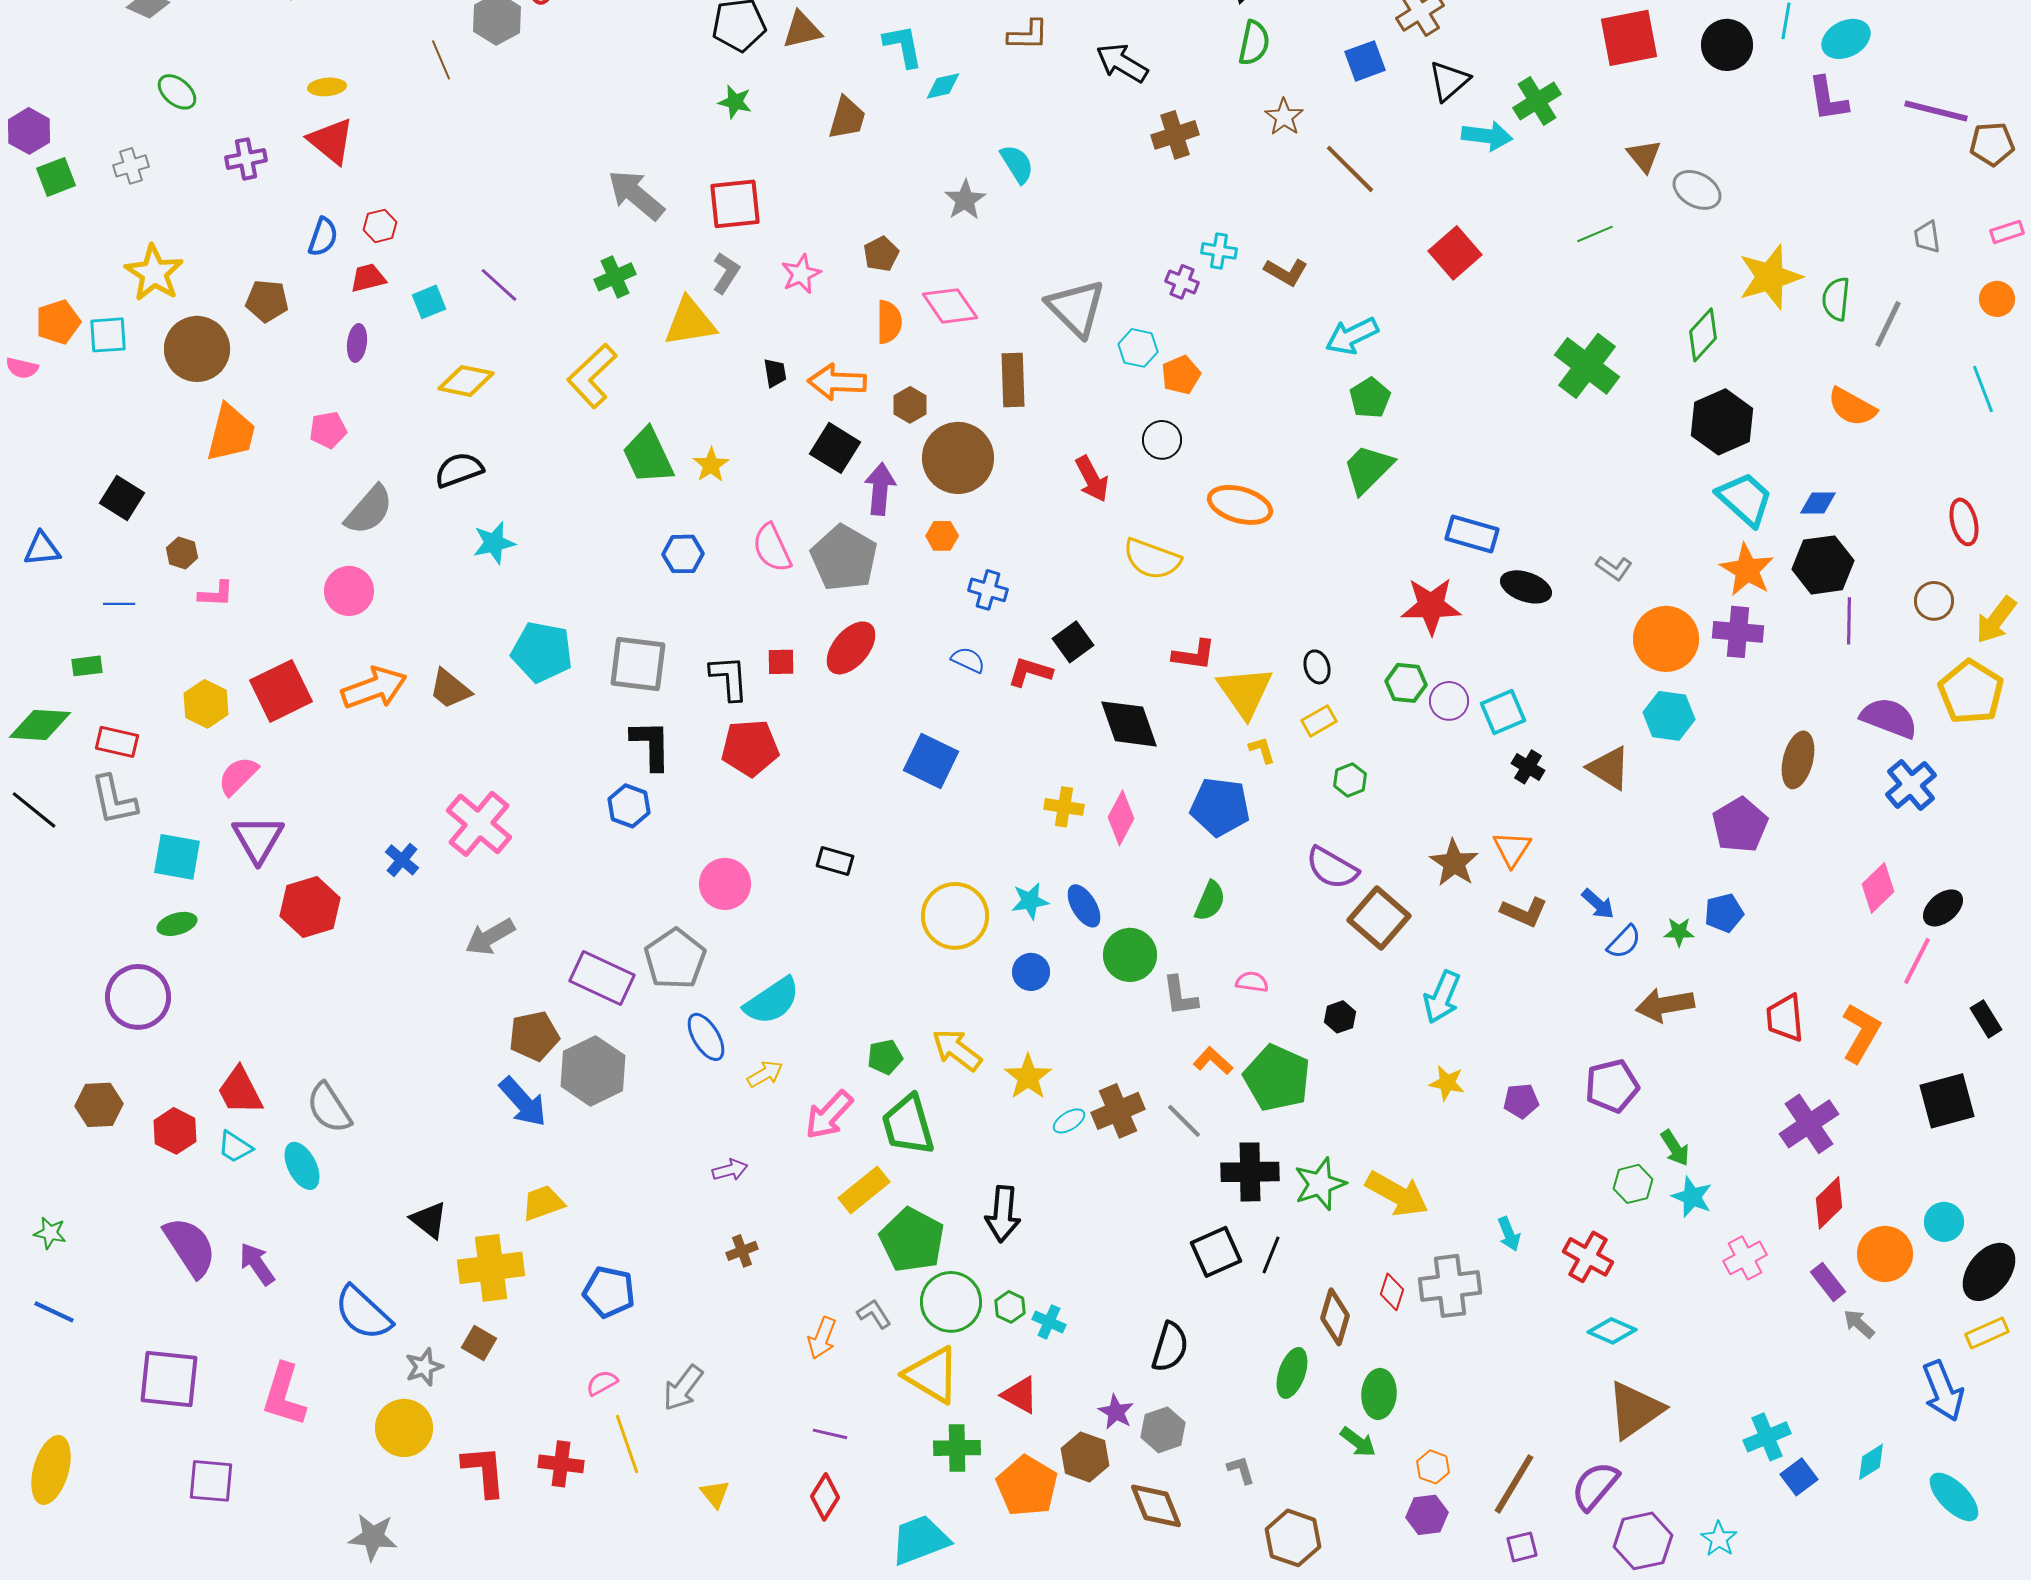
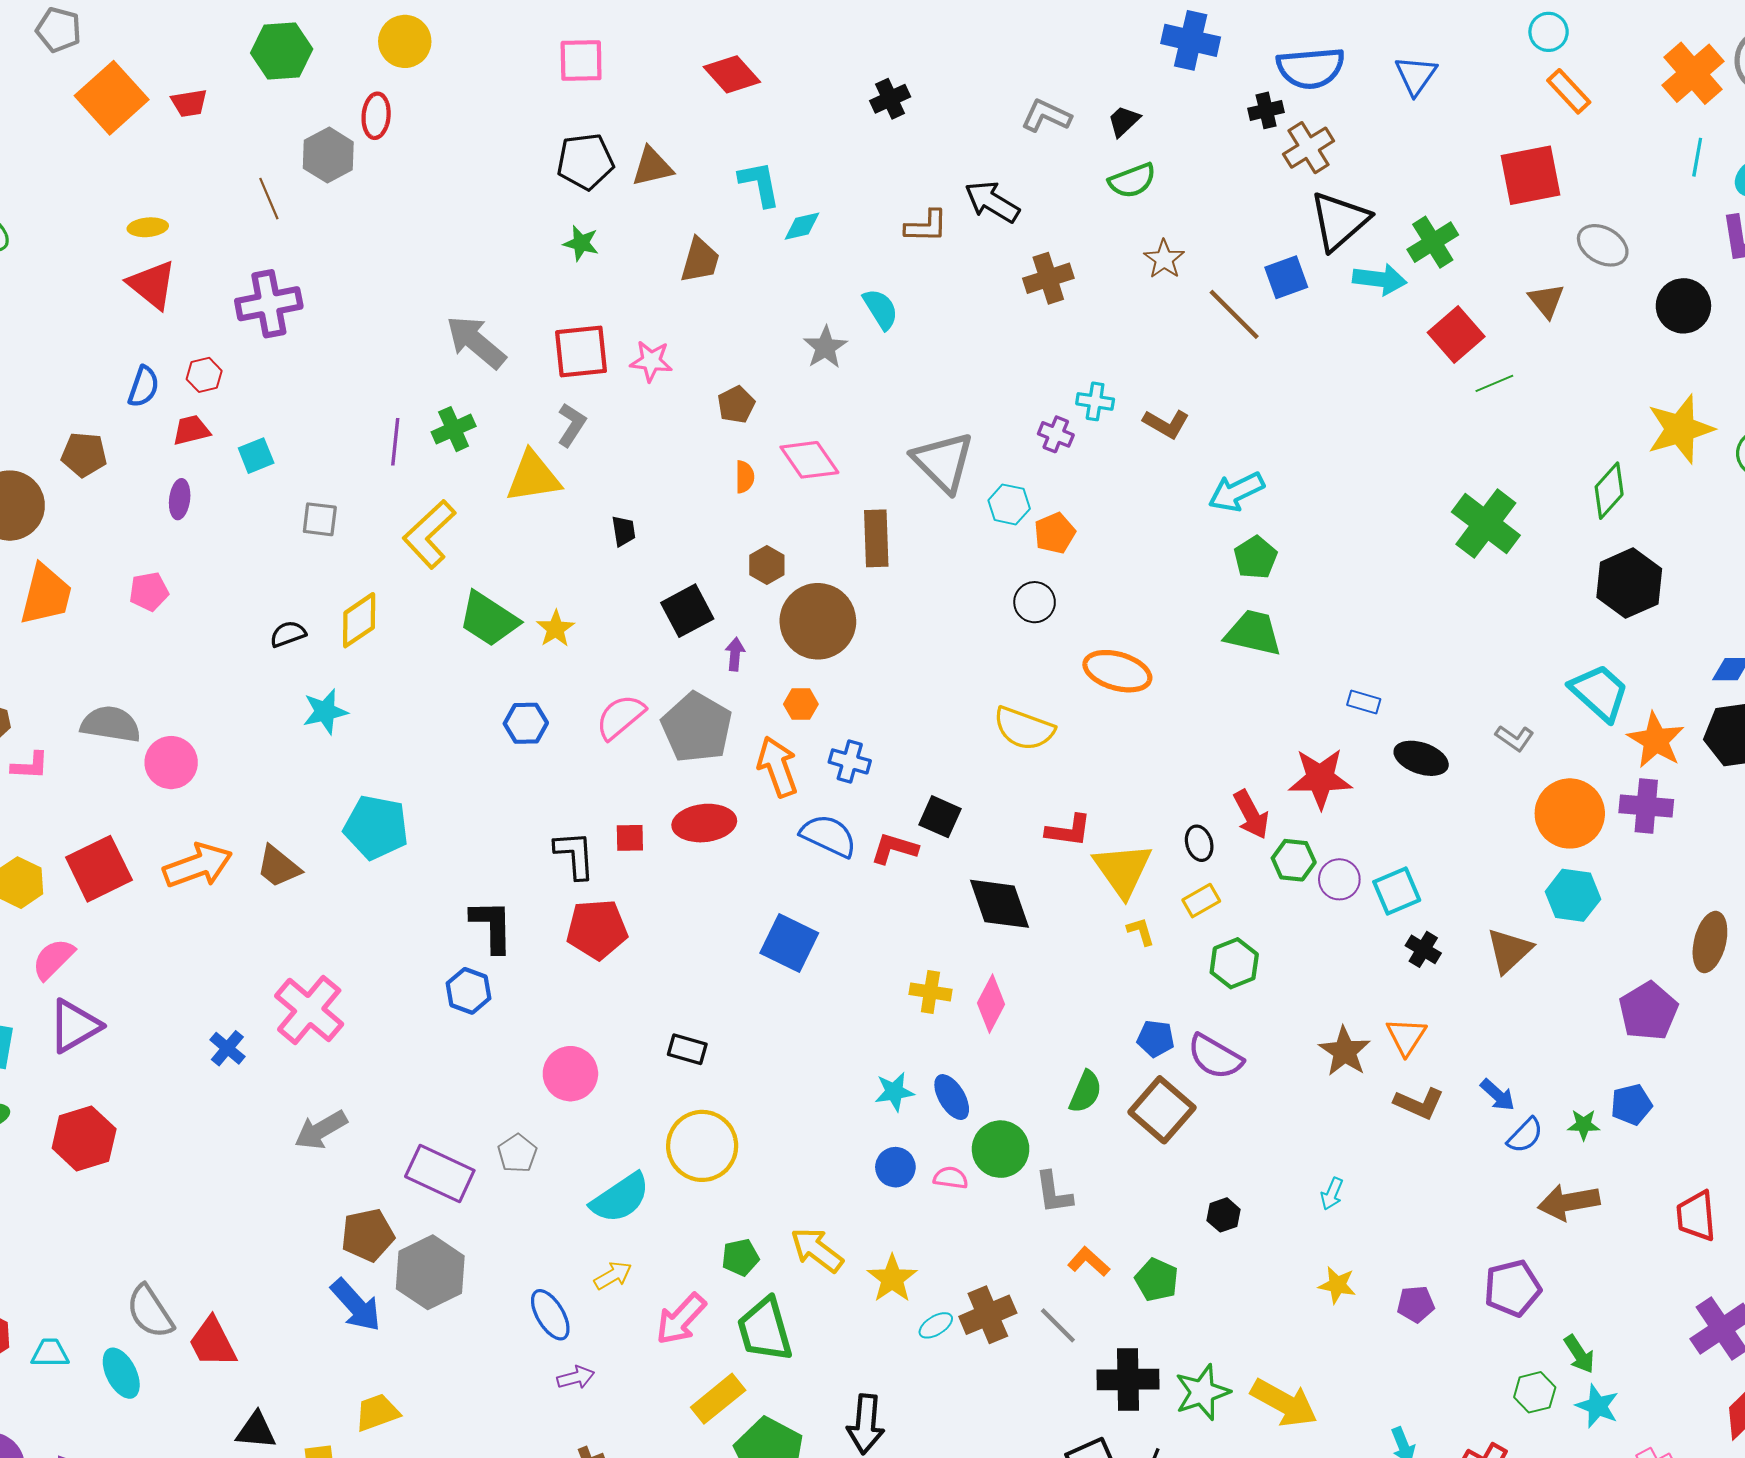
brown L-shape: (1028, 35) -> (926, 226), moved
green semicircle: (1254, 43) -> (1132, 181), turned 57
black circle: (1727, 45) -> (1683, 306), moved
blue square: (1365, 61) -> (1286, 277), moved
black triangle: (1449, 81) -> (1339, 221), size x1.4
purple cross: (246, 159) -> (269, 304), moved, size x1.5
gray ellipse: (1697, 190) -> (1603, 245), moved
red square: (1455, 253) -> (1456, 335), moved
pink star: (801, 274) -> (651, 361), moved, turned 30
purple line: (499, 285) -> (395, 442), moved, turned 54
orange semicircle: (889, 322) -> (745, 477), size x0.7
yellow diamond: (466, 381) -> (359, 620), moved, turned -46
orange arrow: (837, 382) -> (778, 767), moved, turned 68
black square: (835, 448) -> (687, 611), turned 30
green trapezoid: (648, 456) -> (489, 619), turned -32
green trapezoid: (1368, 469) -> (1253, 633), turned 58
black semicircle: (459, 470) -> (288, 634), size x0.7
red arrow: (1092, 479) -> (1251, 815), moved
purple arrow: (880, 489) -> (735, 654), size x0.6
cyan trapezoid: (1745, 499) -> (1600, 692), moved
gray semicircle: (369, 510) -> (111, 724), moved, turned -122
blue rectangle: (1472, 534) -> (1364, 702), size x0.6
pink semicircle: (772, 548) -> (620, 717), turned 75
black square: (1073, 642) -> (940, 817), turned -30
red ellipse: (851, 648) -> (704, 823), turned 44
blue semicircle: (968, 660) -> (829, 836), size x1.6
gray square: (638, 664) -> (320, 519), moved, size x0.6
brown triangle: (1609, 768) -> (1509, 950), turned 45
green hexagon: (1350, 780) -> (1234, 963), size x1.4
blue pentagon: (1220, 807) -> (1156, 1039), moved, size x0.6
purple triangle: (258, 839) -> (74, 1026), turned 30
red hexagon: (310, 907) -> (84, 1138), moved
yellow circle: (955, 916) -> (702, 1146), moved
brown square: (1379, 918) -> (1162, 1110), moved
gray pentagon: (675, 959) -> (517, 1153), size x0.6
pink semicircle: (1252, 982) -> (951, 1178), moved
cyan arrow: (1442, 997) -> (1332, 1194), size x0.6
blue ellipse: (706, 1037) -> (550, 1315), moved
green pentagon: (1277, 1078) -> (1157, 1280), size x0.6
red trapezoid: (240, 1091) -> (213, 1342), moved
cyan trapezoid: (235, 1147) -> (50, 1353), turned 147
black triangle: (429, 1220) -> (256, 1431), turned -33

